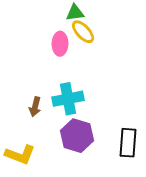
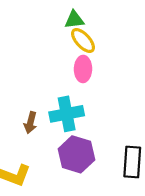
pink ellipse: (60, 44) -> (83, 69), moved

